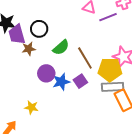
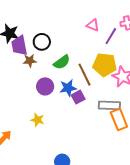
purple line: (108, 17) -> (111, 36), turned -42
yellow pentagon: (110, 70) -> (105, 65), moved
blue star: (61, 82) -> (68, 88), moved
yellow star: (31, 107) -> (37, 120), moved

